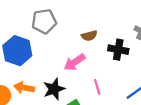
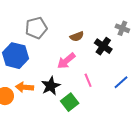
black cross: (118, 50) -> (103, 46), turned 30

